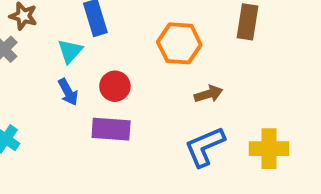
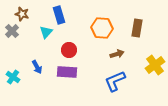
brown rectangle: (248, 22) -> (137, 28), moved
blue arrow: (68, 92) -> (37, 67), moved
yellow cross: (269, 149) -> (155, 65), moved, turned -36

